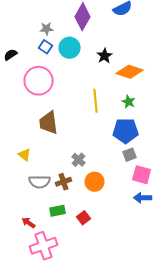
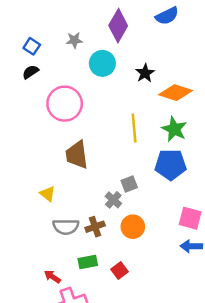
blue square: (46, 47) -> (32, 46), moved
green star: (128, 102) -> (174, 129), size x1.5
gray square: (130, 155) -> (129, 184), moved

